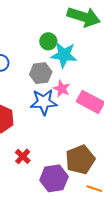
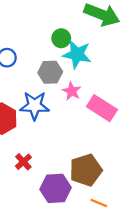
blue star: (44, 102) -> (35, 106), moved

